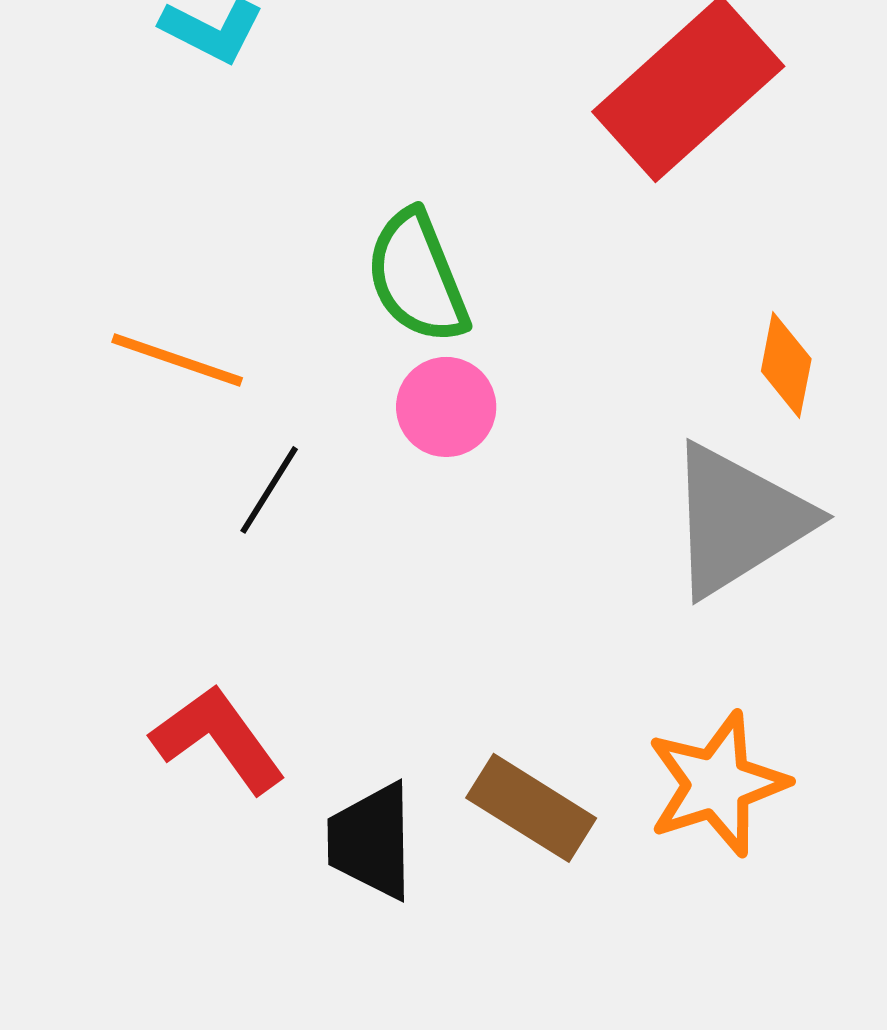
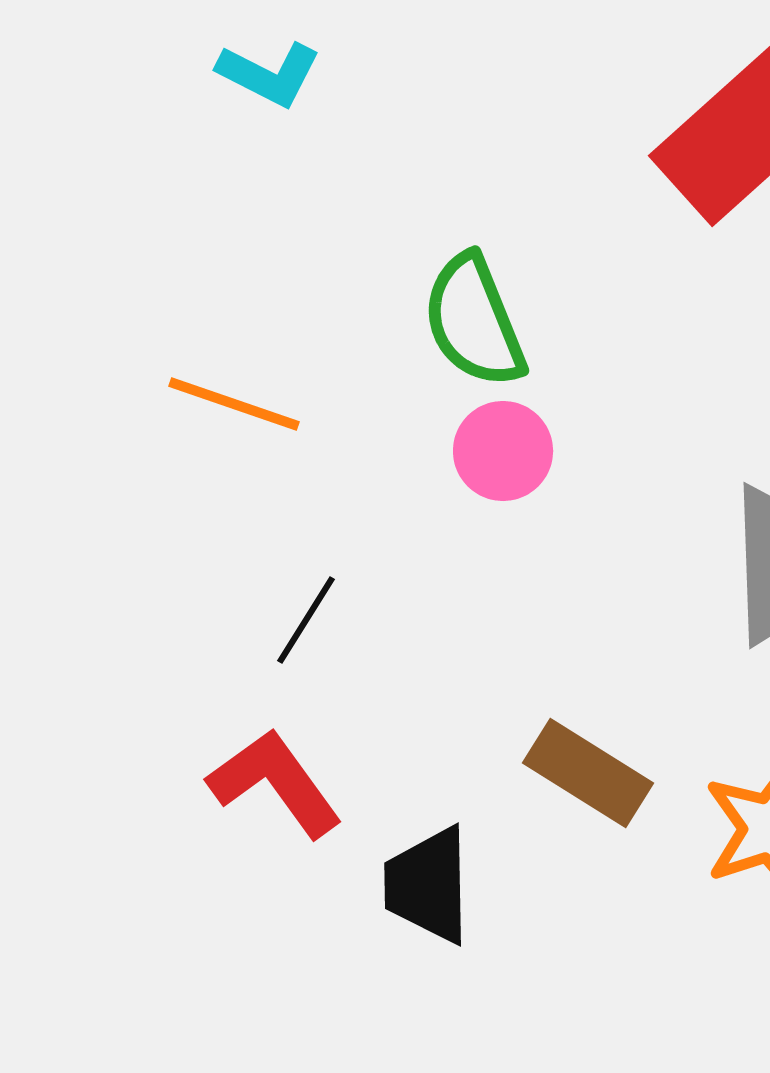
black line: (269, 490) -> (306, 620), moved
brown rectangle: (531, 808) -> (588, 773), moved

